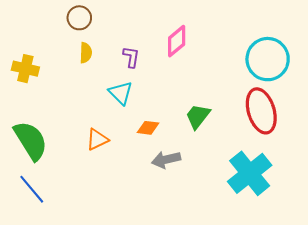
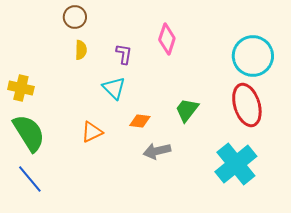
pink diamond: (177, 41) -> (167, 39), turned -32
yellow cross: (25, 69) -> (21, 88), moved

